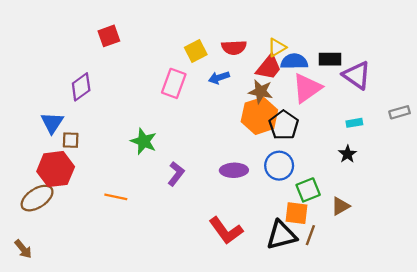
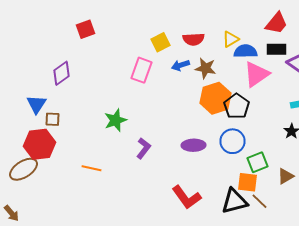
red trapezoid: (269, 67) -> (276, 23), moved
brown star: (261, 92) -> (206, 68), moved
green star: (144, 141) -> (116, 120), turned 30
brown line: (310, 235) -> (260, 201), turned -66

